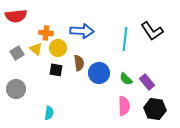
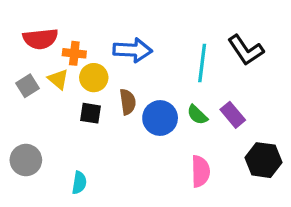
red semicircle: (16, 16) -> (40, 39), moved
green semicircle: (126, 79) -> (197, 115), moved
purple rectangle: (147, 82) -> (233, 115), moved
gray circle: (16, 89) -> (26, 160), moved
black hexagon: (155, 109) -> (263, 160), moved

